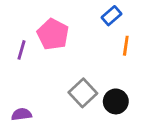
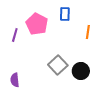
blue rectangle: (111, 16) -> (65, 14), moved, turned -48
purple semicircle: (21, 114) -> (15, 80), turned -88

